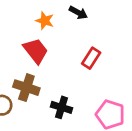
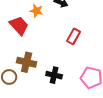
red trapezoid: (36, 51) -> (19, 26), moved

